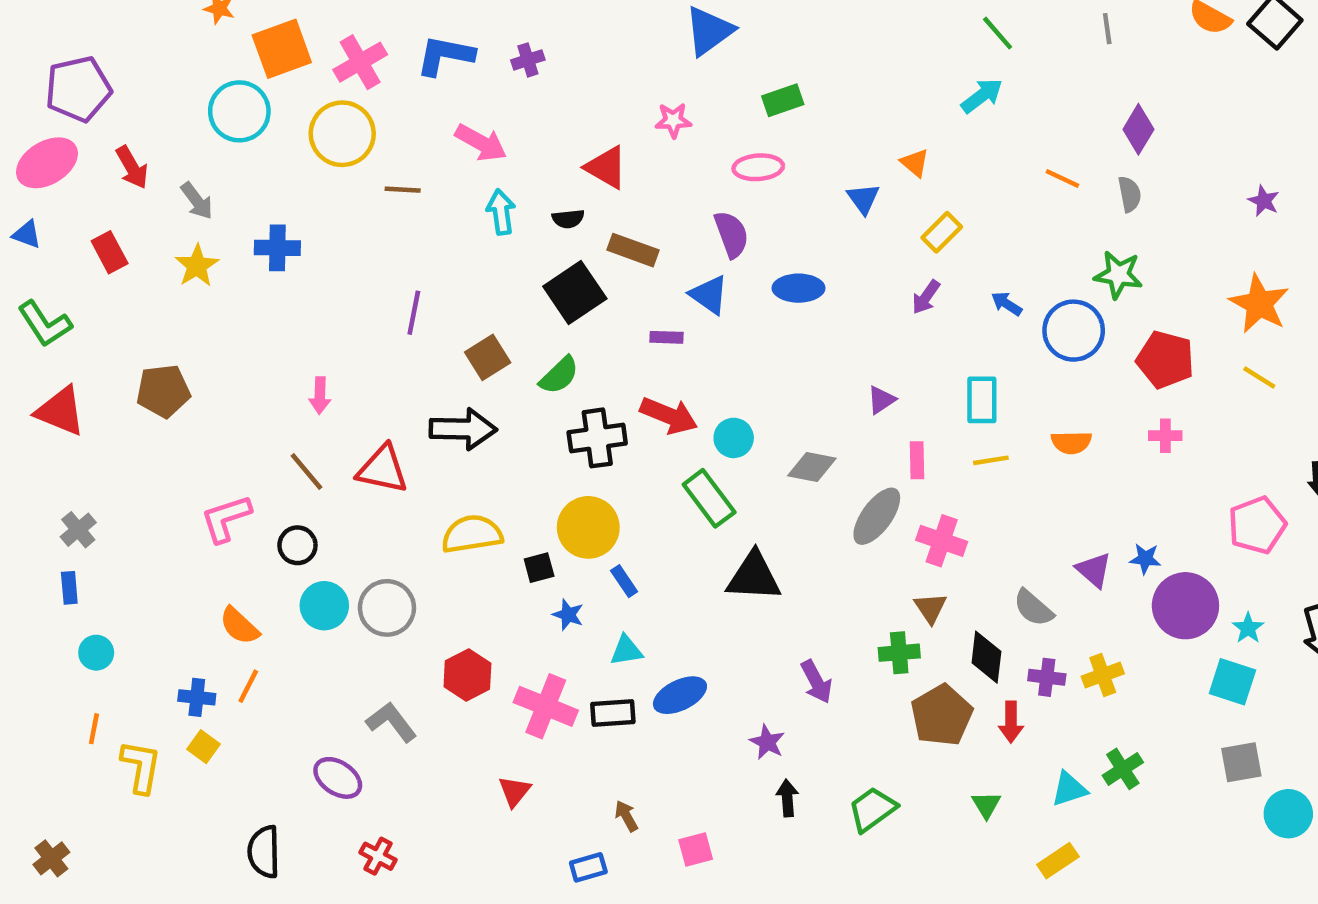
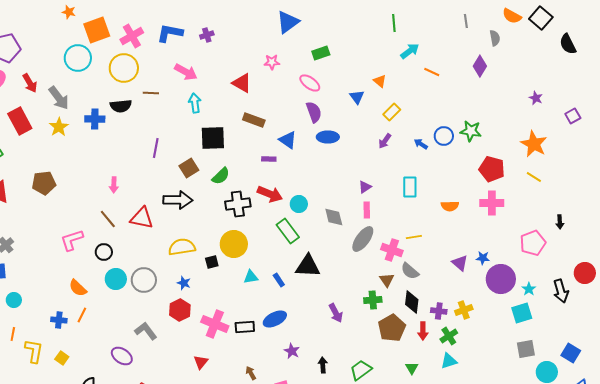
green line: (998, 33) -> (394, 23), moved, turned 36
pink ellipse: (758, 167) -> (310, 83), turned 40
orange line: (1062, 178) -> (432, 72), moved
gray semicircle: (1130, 194) -> (495, 38), moved
gray arrow: (197, 201) -> (59, 98), size x1.4
black semicircle: (568, 219) -> (121, 106), moved, size x1.5
purple semicircle: (731, 234) -> (314, 112), moved
red rectangle: (110, 252) -> (20, 121), size x1.5
black square: (575, 293) -> (213, 138), moved, turned 32
blue circle: (1074, 331) -> (444, 136), moved, size x0.7
pink cross: (1165, 436) -> (492, 203), size x1.6
pink rectangle: (917, 460) -> (367, 210), moved
yellow line: (991, 460) -> (414, 237), moved
gray diamond: (812, 467) -> (334, 217), turned 65
blue rectangle: (624, 581) -> (279, 280), moved
gray semicircle: (1033, 608) -> (410, 271), moved
blue star: (568, 615) -> (184, 283), moved
cyan triangle: (626, 650) -> (251, 277), moved
cyan square: (1232, 682) -> (522, 313), turned -35
purple star: (767, 742) -> (292, 351), moved
yellow square: (204, 747) -> (62, 358), moved
green cross: (1123, 769) -> (449, 336), moved

